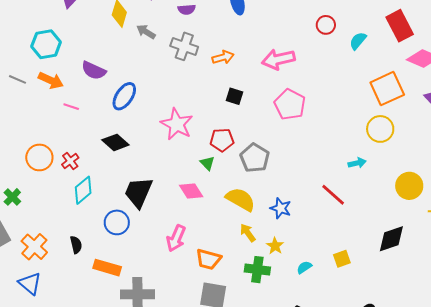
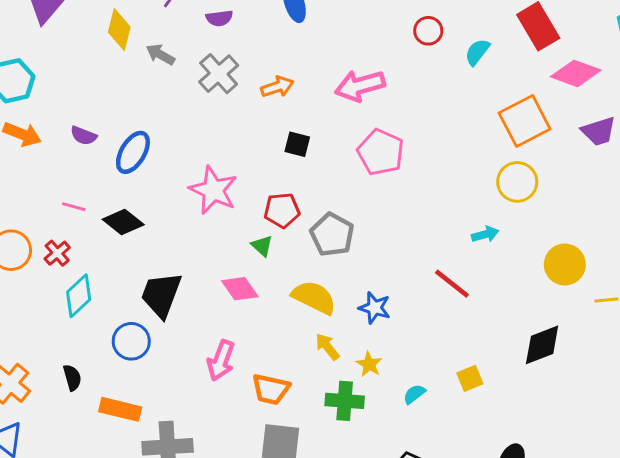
gray cross: (184, 46) -> (219, 74), turned 32
purple semicircle: (94, 70) -> (84, 136), moved, size x0.7
pink line: (71, 107) -> (74, 207), moved

